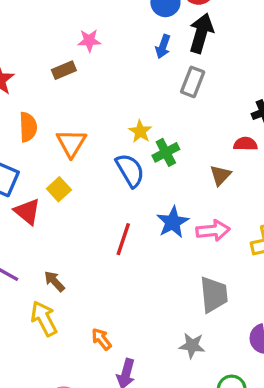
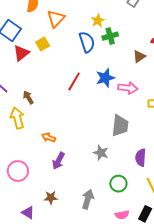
red triangle: (27, 212) -> (21, 53), turned 30
orange arrow: (101, 339) -> (48, 137), turned -40

